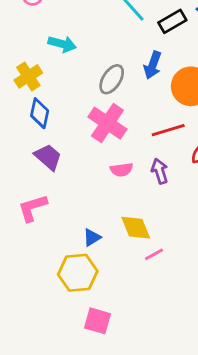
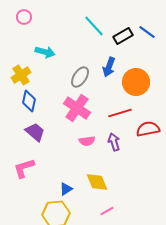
pink line: (154, 254) -> (107, 211), moved

